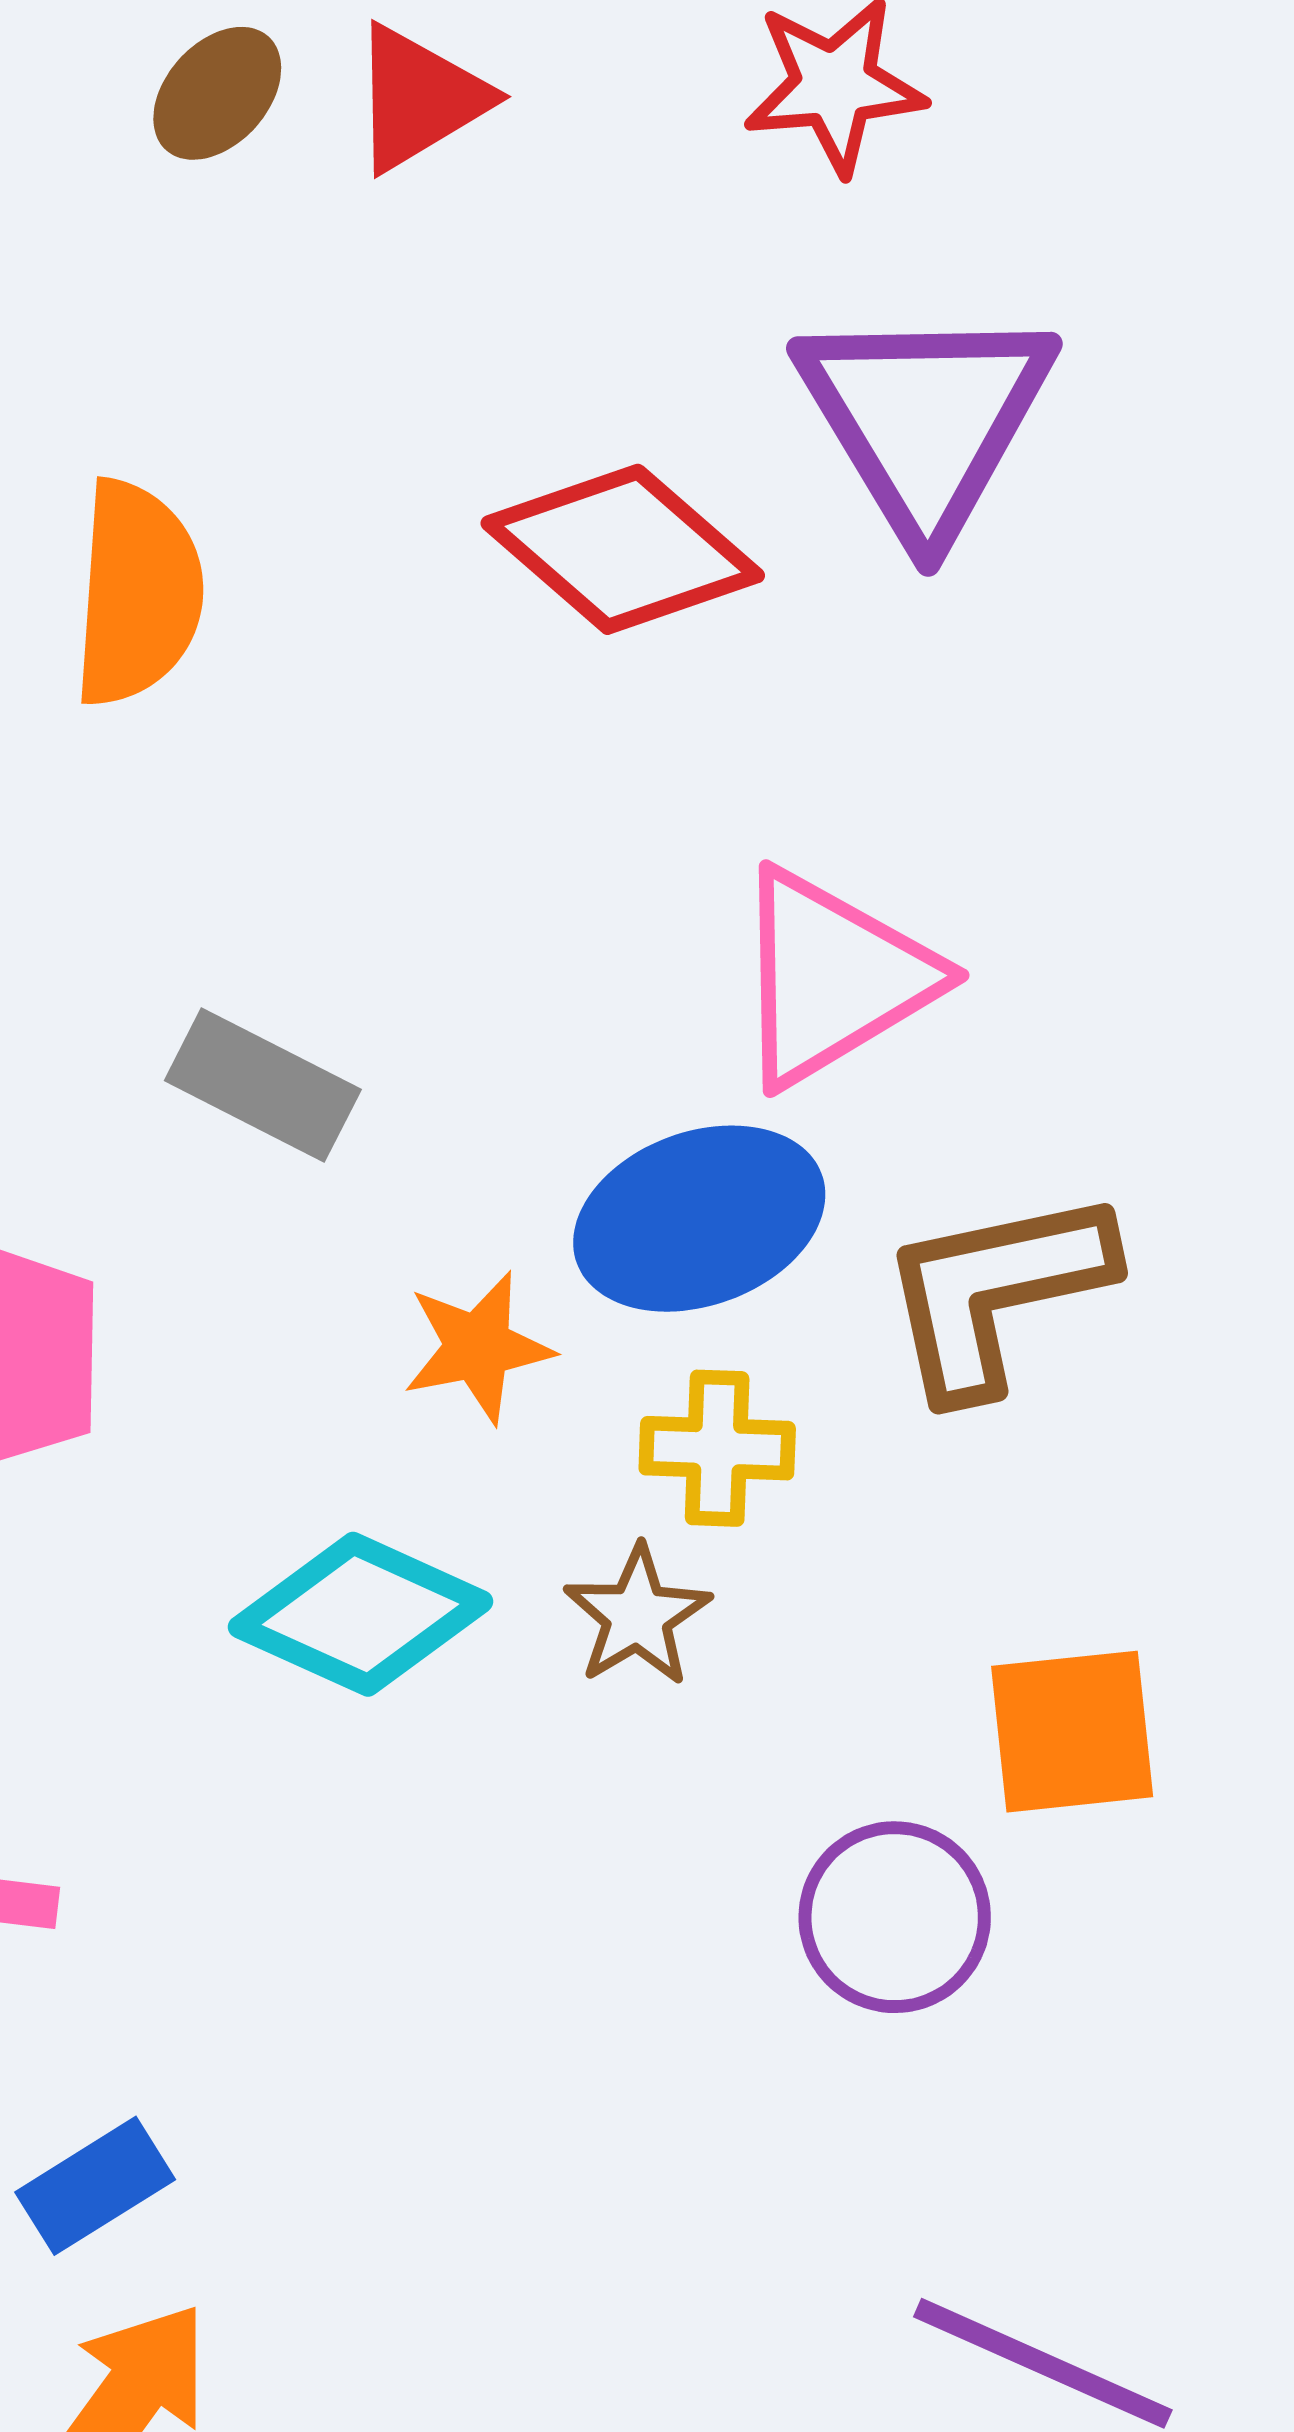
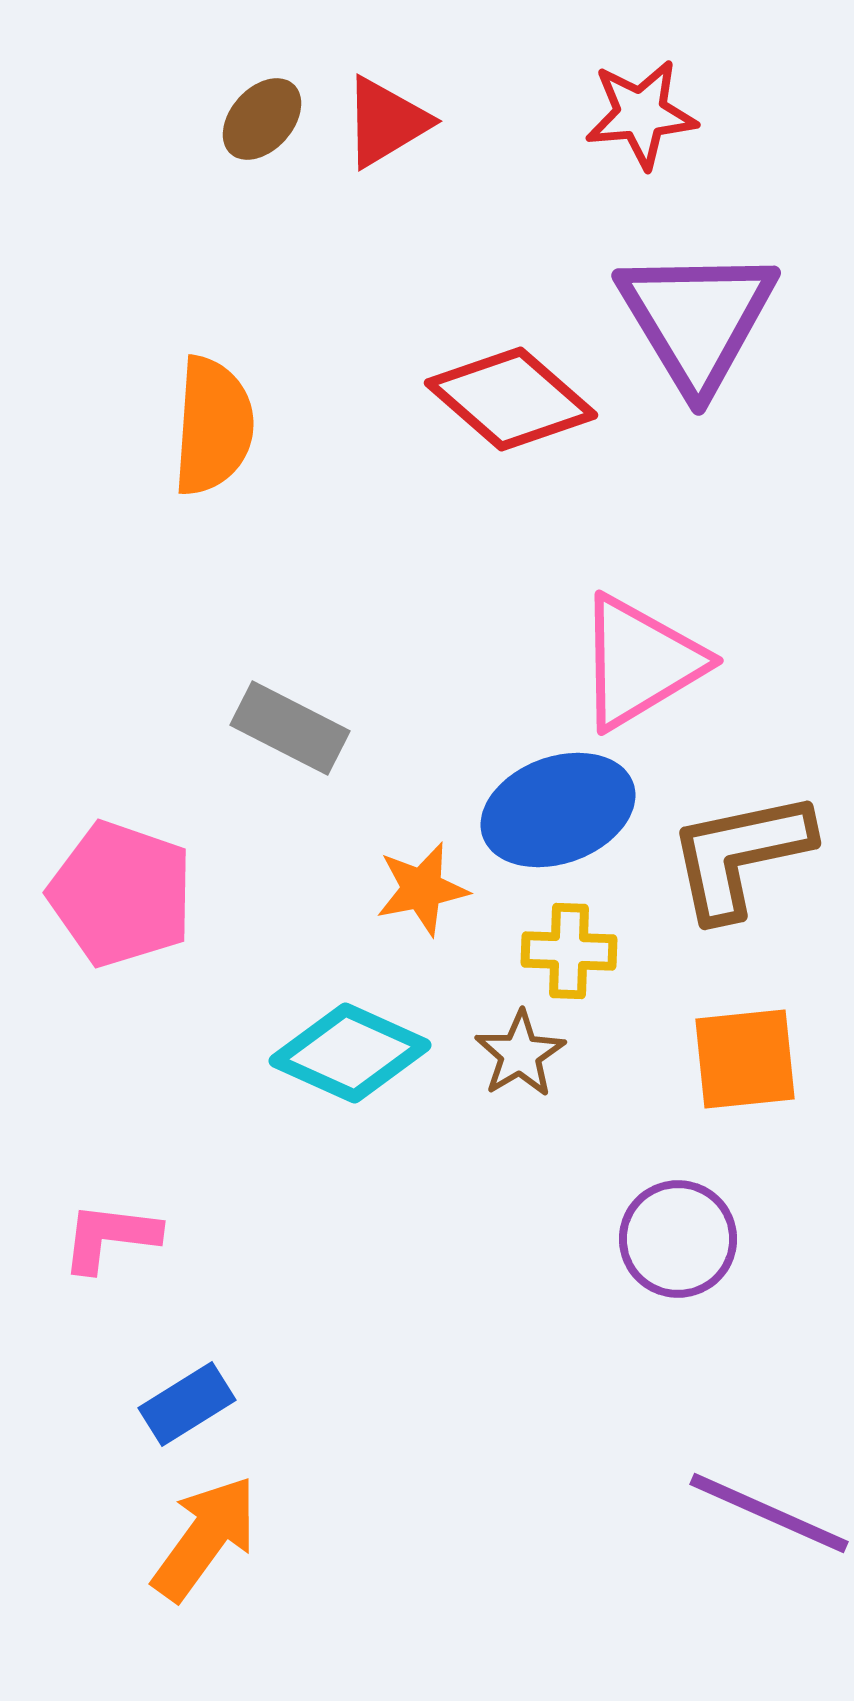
orange square: (1072, 1732) -> (745, 1059), moved

